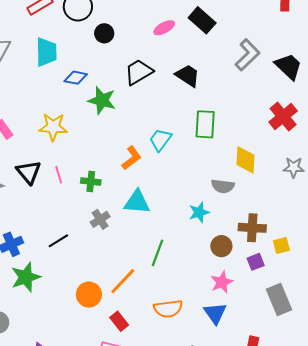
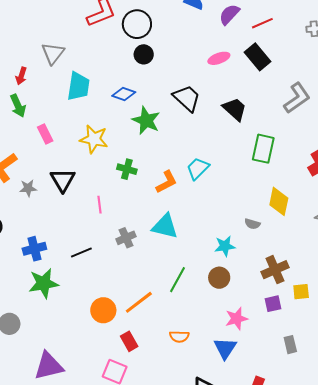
black circle: (104, 33) -> (144, 54), moved
cyan trapezoid: (46, 52) -> (78, 86), moved
black trapezoid: (139, 72) -> (187, 98), turned 64
green rectangle: (205, 124) -> (263, 149), moved
pink line: (59, 175) -> (100, 205), moved
green cross: (91, 182) -> (127, 169), moved
gray semicircle: (223, 186) -> (252, 224), size x0.7
brown cross: (252, 228) -> (275, 270), turned -36
brown circle: (221, 246) -> (219, 278), moved
gray rectangle: (279, 300) -> (290, 345), size x0.6
orange semicircle: (168, 309) -> (179, 336), size x0.7

